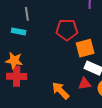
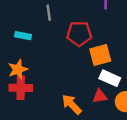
gray line: (27, 14) -> (49, 13), moved
orange star: (14, 61) -> (18, 69), turned -30

